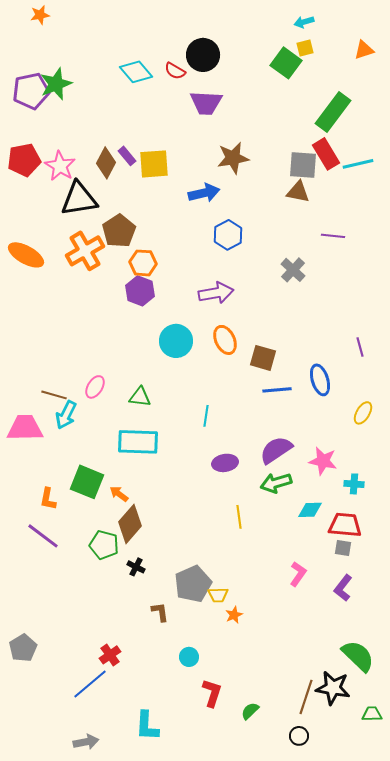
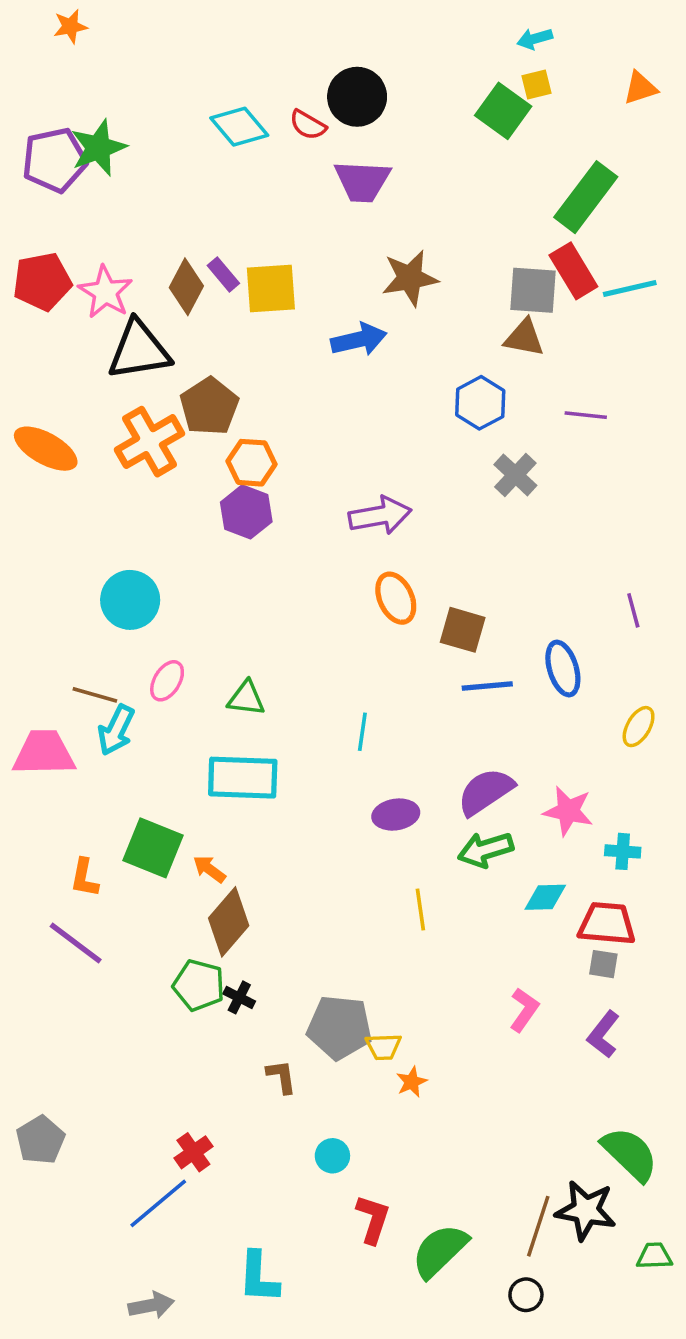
blue hexagon: (228, 235) -> (480, 403), moved
cyan circle: (176, 341) -> (130, 600), moved
green pentagon: (104, 545) -> (199, 985), moved
gray pentagon: (193, 584) -> (339, 1027), turned 30
green semicircle: (250, 711) -> (440, 1251), size x1.8

